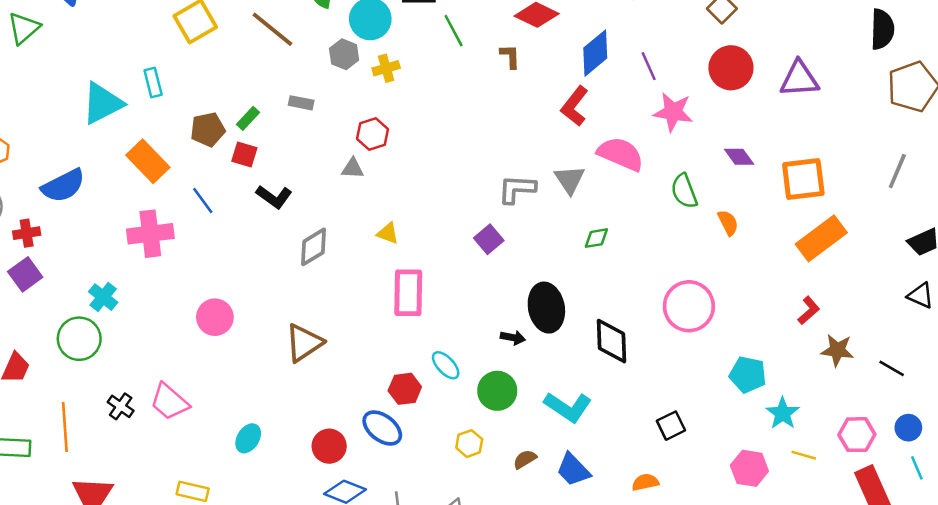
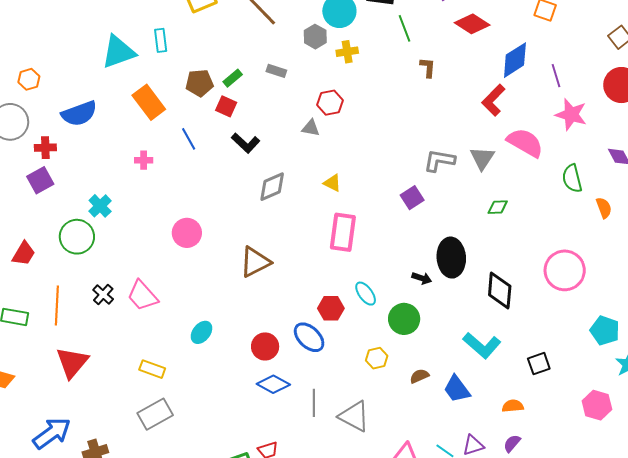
brown L-shape: (510, 56) -> (428, 67), moved
pink cross: (150, 234) -> (144, 160), size x0.5
cyan L-shape: (568, 407) -> (482, 345), moved

